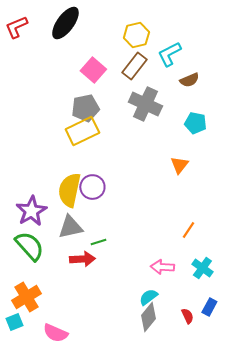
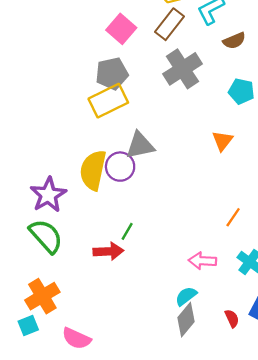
gray cross: (145, 104) -> (182, 69), turned 32
gray triangle: (70, 227) -> (140, 145), moved
green line: (98, 242) -> (127, 231), turned -42

